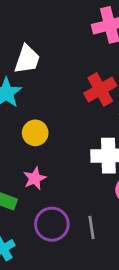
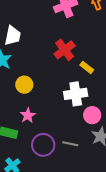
gray line: (91, 228) -> (70, 144), turned -63

